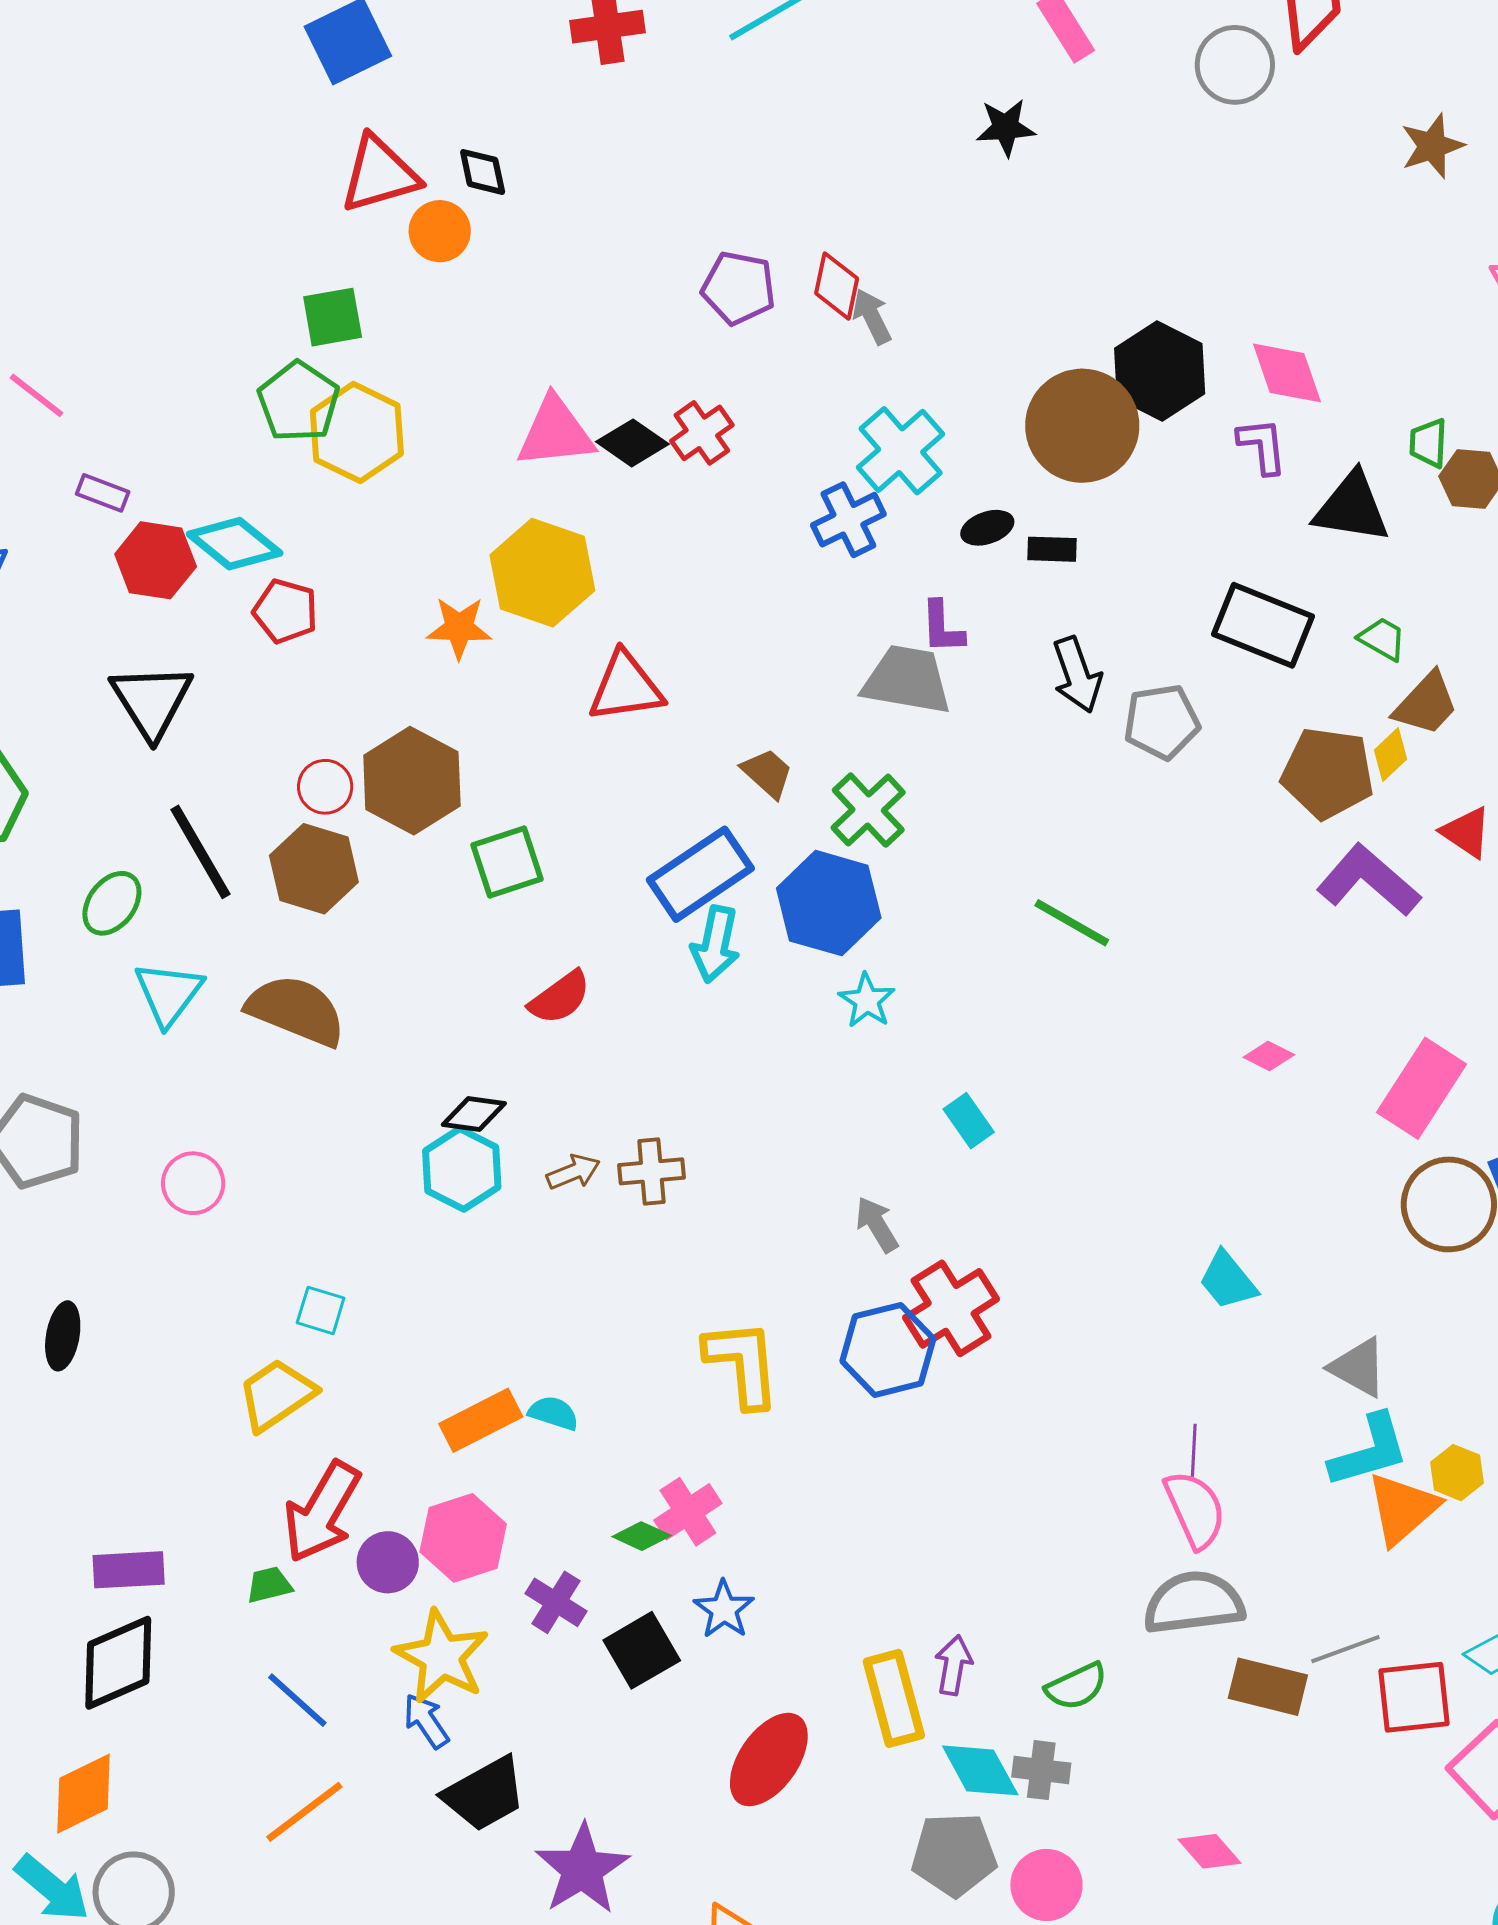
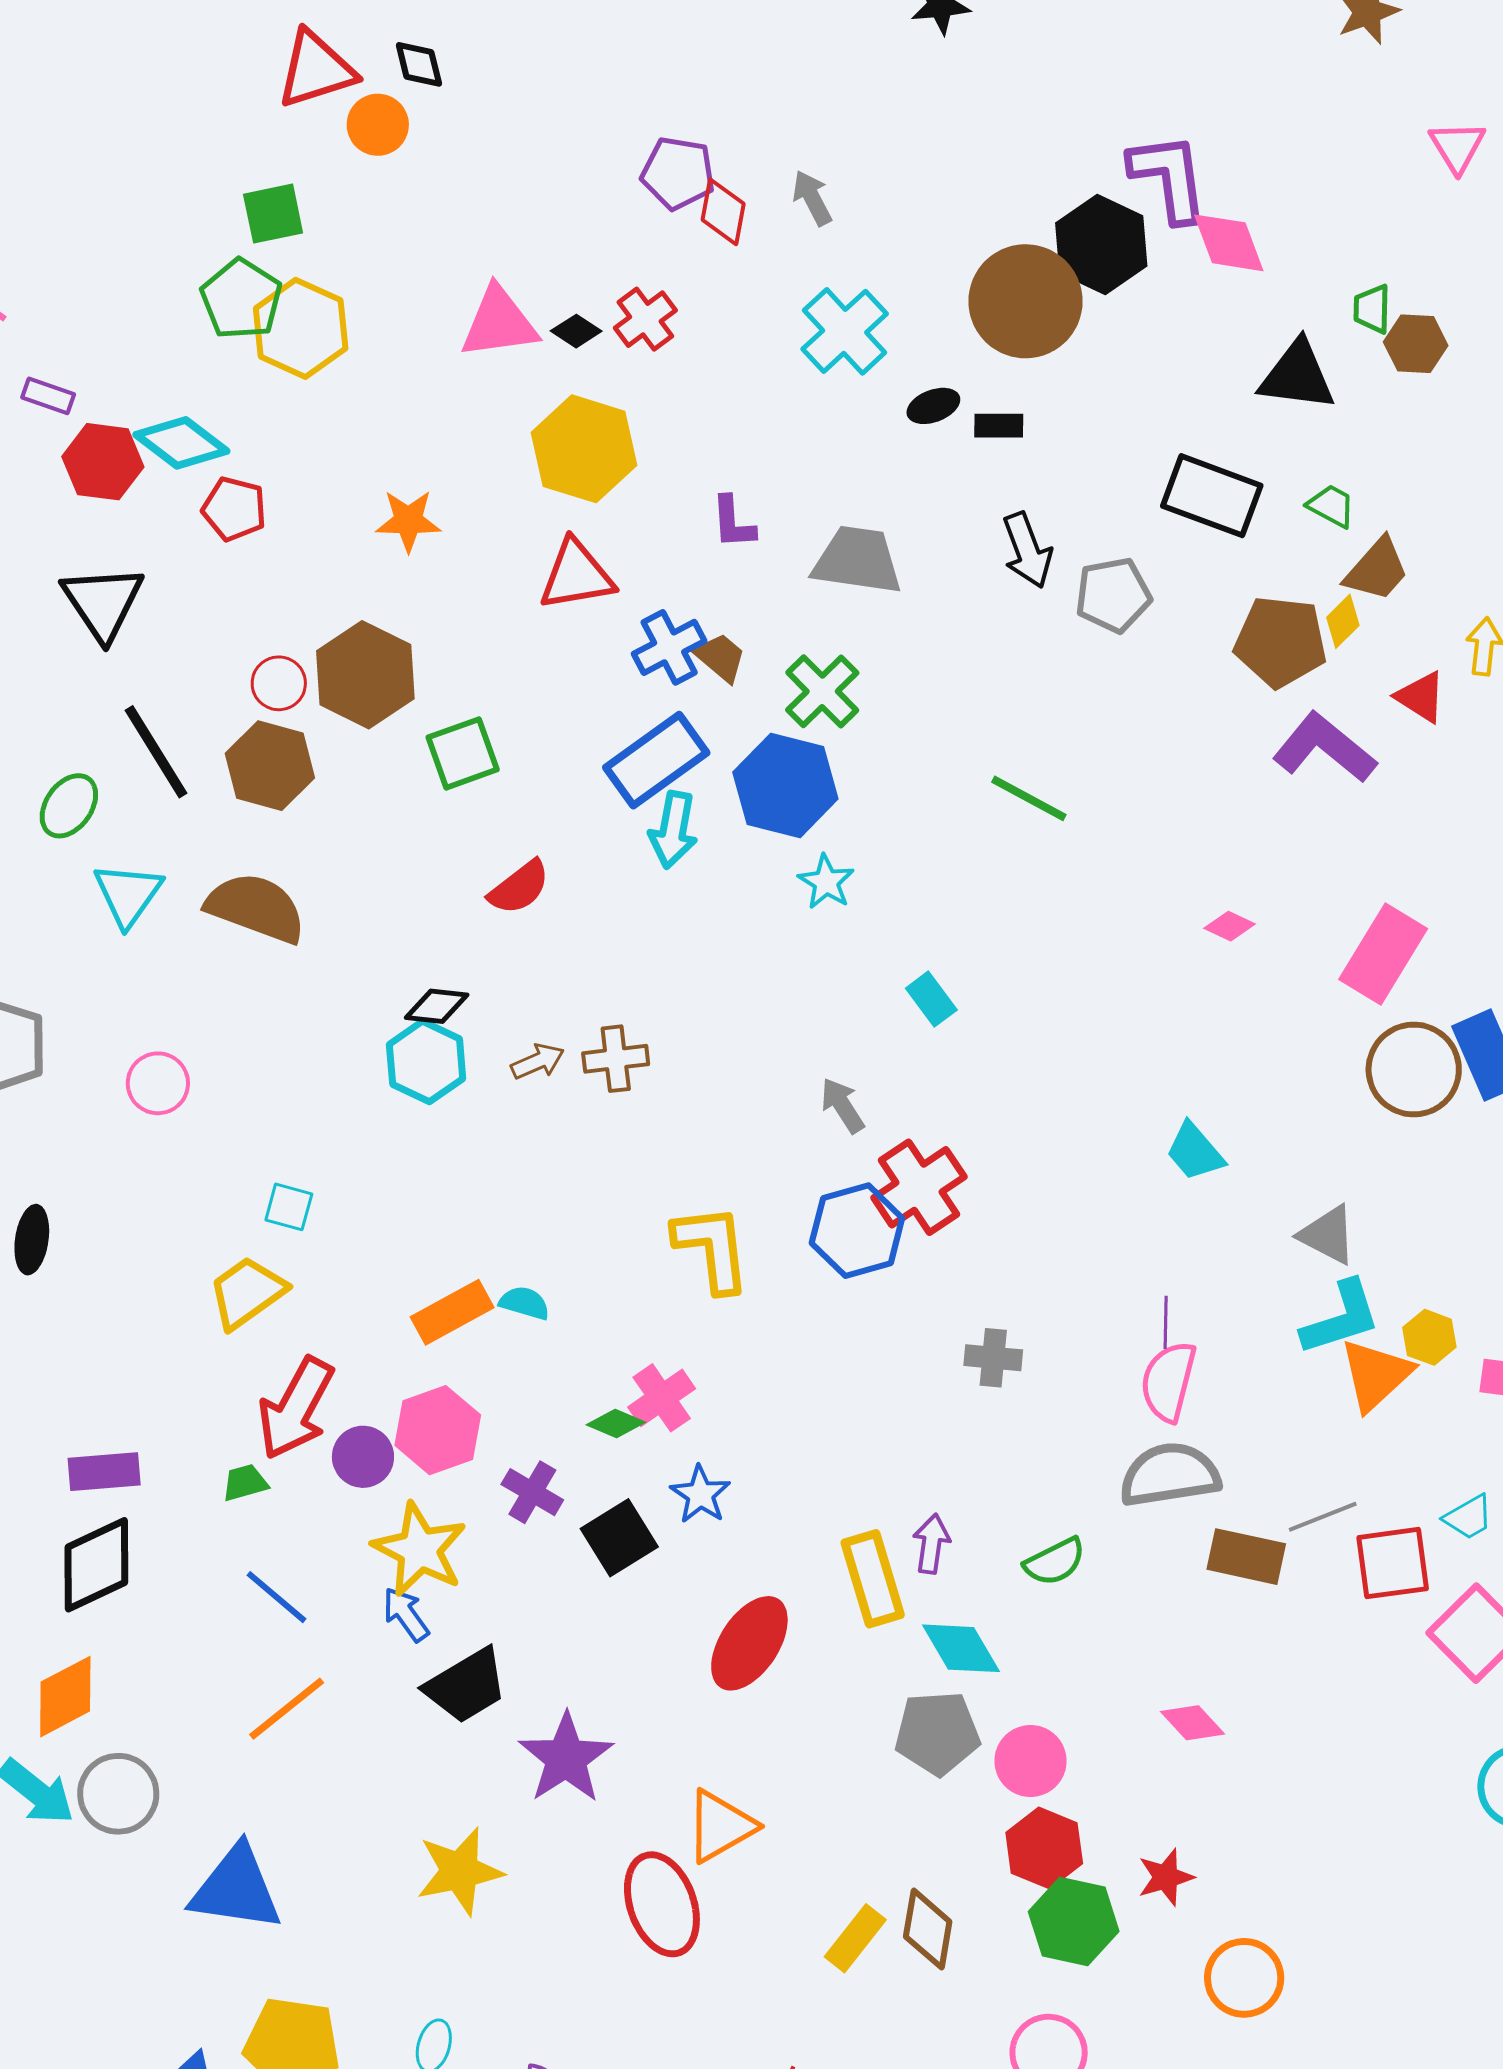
red diamond: (837, 286) -> (723, 212), moved
black diamond: (632, 443) -> (576, 331), size x0.7
purple L-shape: (1262, 446) -> (1169, 177), moved, size x1.6
blue cross: (848, 520) -> (669, 647), moved
yellow hexagon: (542, 573) -> (584, 449), moved
purple L-shape: (942, 627) -> (733, 522), moved
pink semicircle: (1195, 1509) -> (1168, 1381), turned -140
gray cross: (1041, 1770) -> (993, 1358), moved

